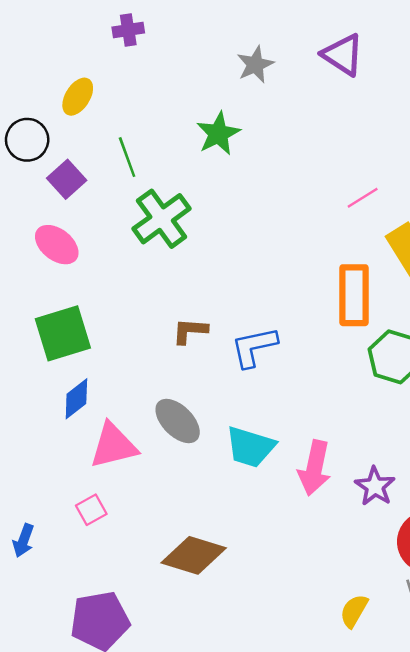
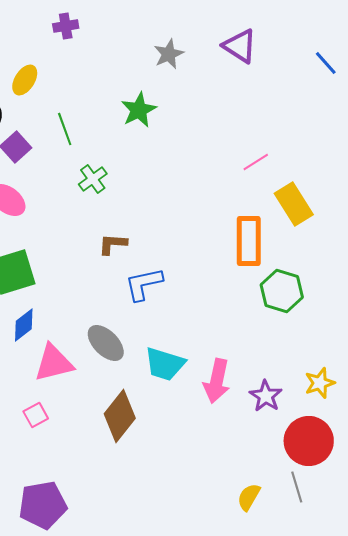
green cross: (162, 219) -> (93, 179), size x0.6
brown L-shape: (190, 331) -> (113, 244), moved
blue L-shape: (254, 347) -> (144, 284), moved
brown diamond: (194, 555) -> (120, 416), moved, turned -69

